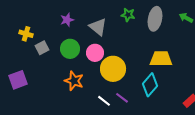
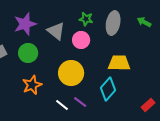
purple star: (67, 20) -> (25, 24), size x1.6
pink circle: (95, 53) -> (81, 40), moved
orange star: (74, 81) -> (32, 85), turned 30

